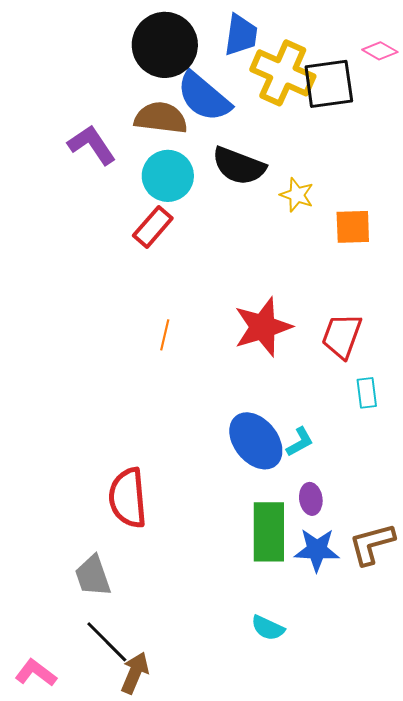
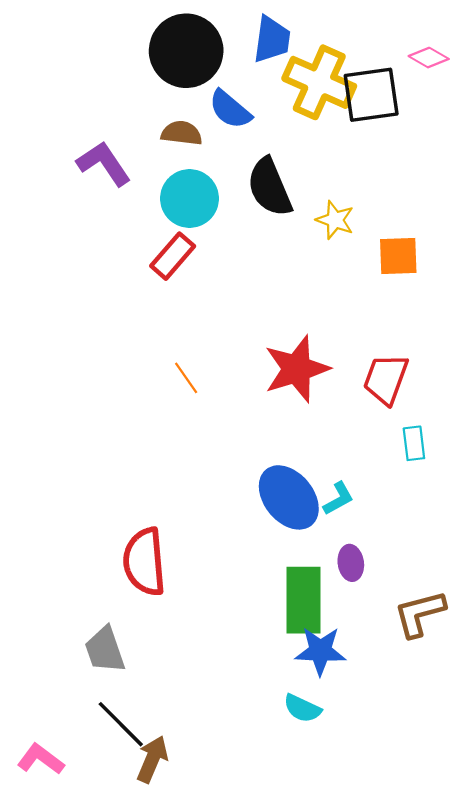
blue semicircle: (204, 97) -> (230, 109), size x0.7
brown semicircle: (161, 118) -> (182, 133), size x0.7
black semicircle: (239, 166) -> (270, 187), turned 46
orange line: (165, 335) -> (186, 378), turned -48
blue star: (317, 550) -> (320, 651), moved

